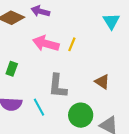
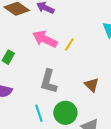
cyan line: (39, 107) -> (39, 113), moved

